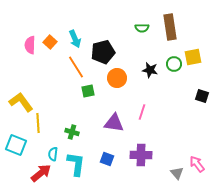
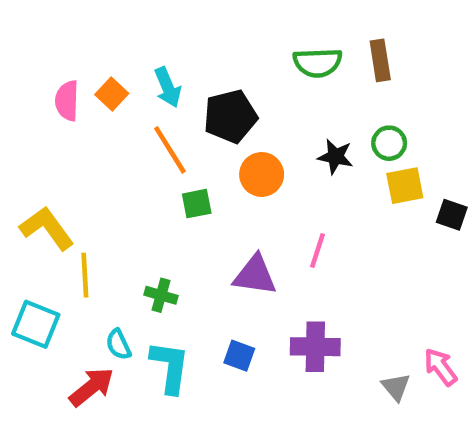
brown rectangle: (170, 27) -> (380, 60), size x0.7
green semicircle: (142, 28) -> (318, 63), size x1.5
yellow square: (193, 57) -> (405, 186), moved
cyan semicircle: (53, 154) -> (118, 344), turned -32

